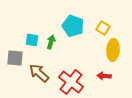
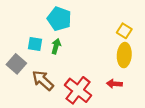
cyan pentagon: (73, 26) -> (59, 19), moved
yellow square: (103, 28) -> (124, 31), moved
gray square: (15, 58) -> (16, 64), turned 36

